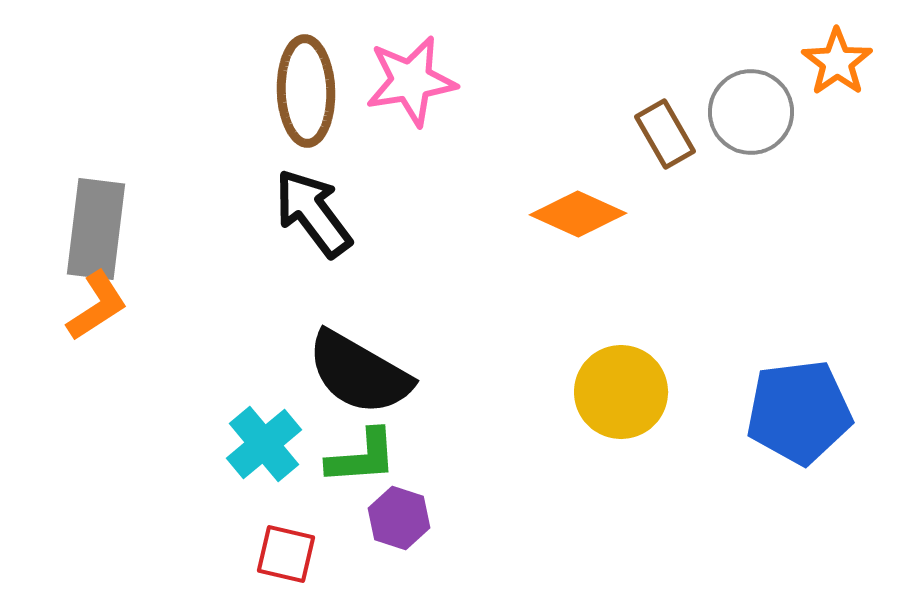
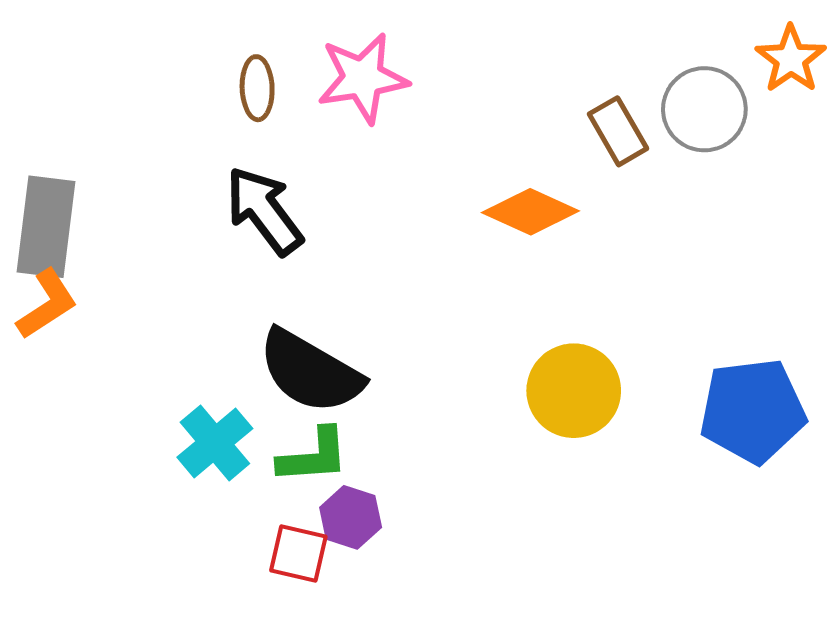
brown ellipse: (306, 91) -> (257, 88), size x0.6
red square: (286, 554) -> (298, 554), moved

